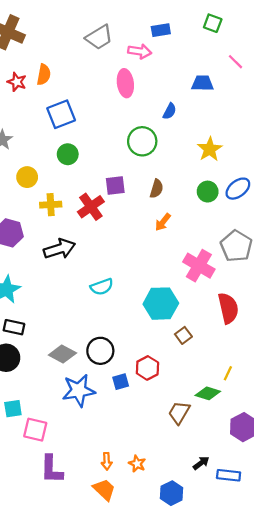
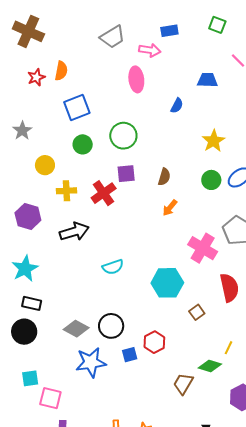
red star: (17, 82) -> (36, 77), turned 30
green circle: (142, 141) -> (123, 136), moved
brown square: (183, 335) -> (197, 312), moved

